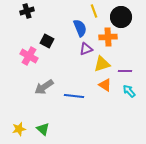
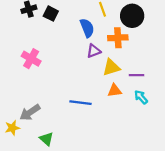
black square: (47, 41) -> (51, 14), moved
orange triangle: (105, 85) -> (115, 91), turned -40
gray arrow: (44, 87) -> (30, 112), moved
yellow star: (19, 129) -> (12, 128), moved

